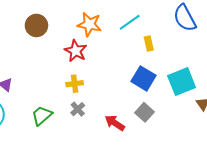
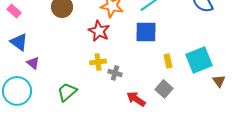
yellow rectangle: (149, 43) -> (168, 61), moved
blue square: (143, 78) -> (146, 32), moved, turned -30
gray cross: (78, 109) -> (115, 73), moved, turned -32

